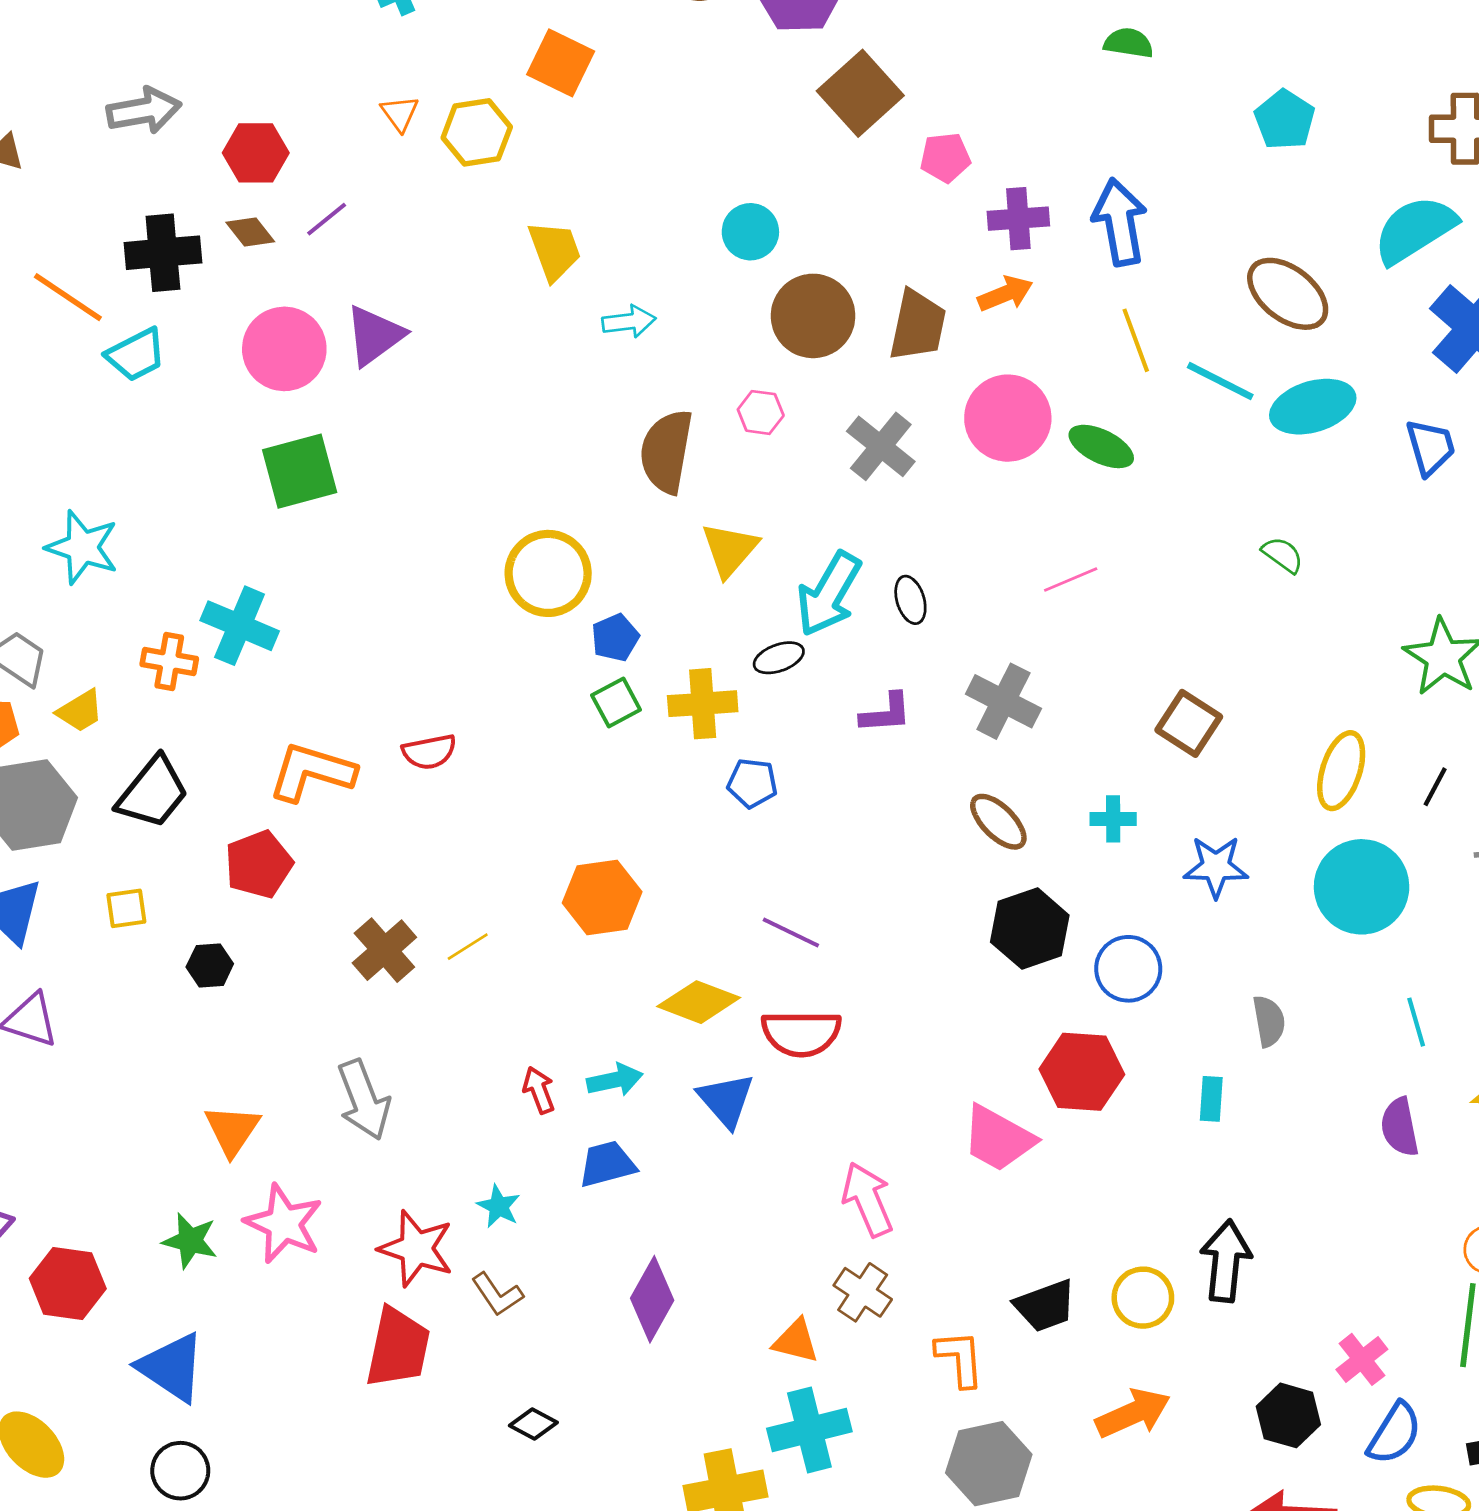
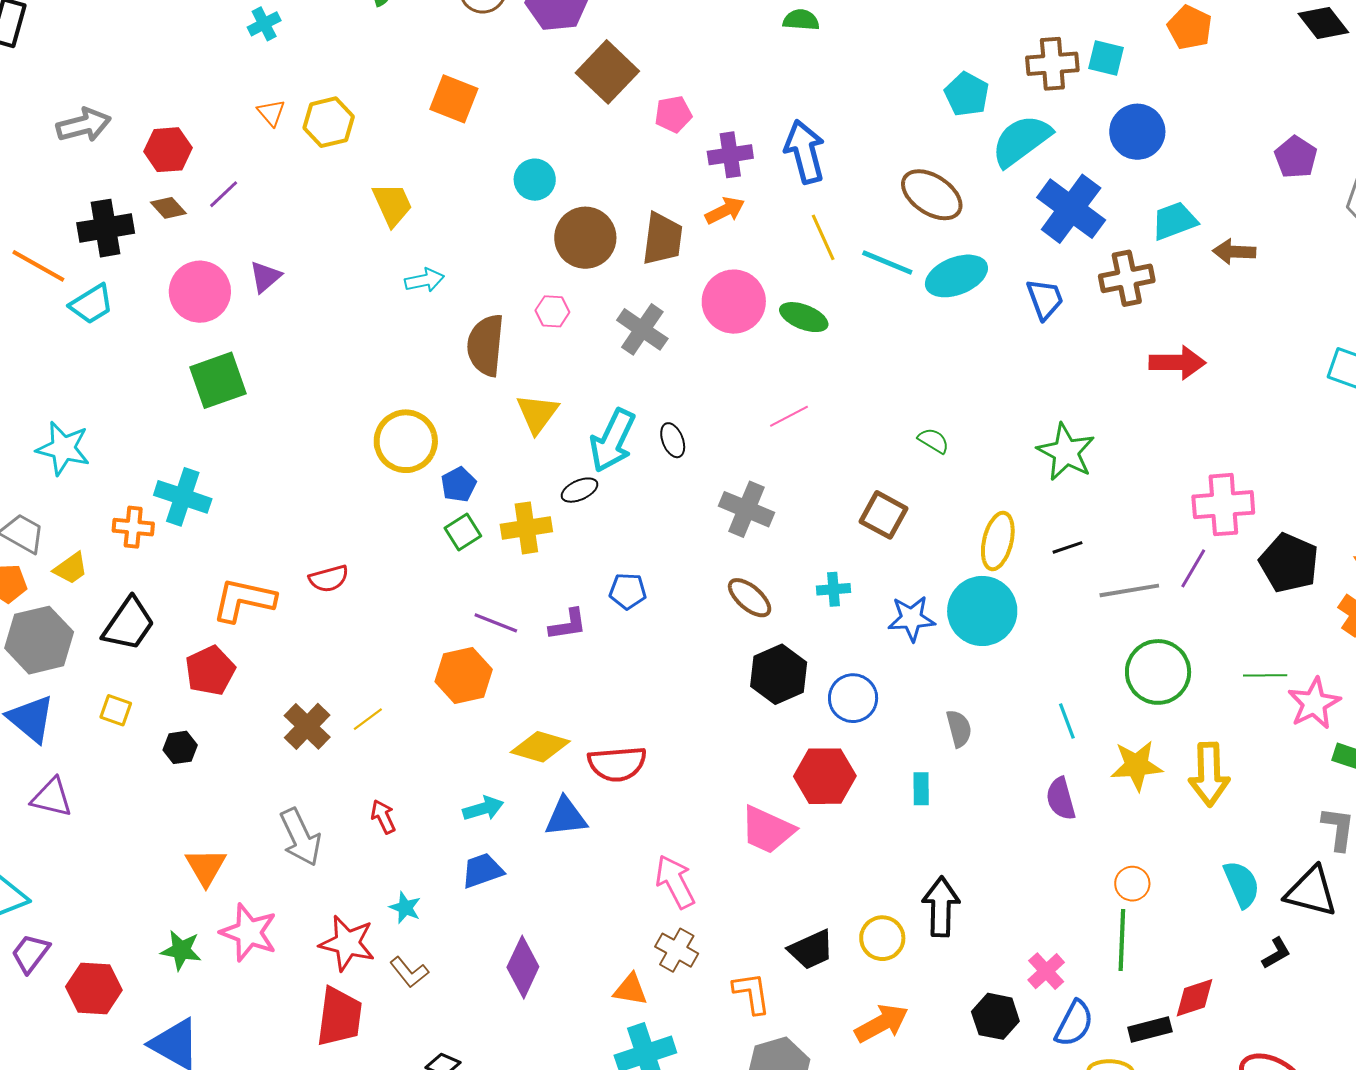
orange square: (561, 63) -> (454, 99), moved
cyan pentagon: (1285, 120) -> (967, 94), moved
cyan arrow: (629, 322) -> (424, 280), moved
purple triangle: (375, 335) -> (265, 277), size x0.7
green semicircle: (1283, 555) -> (933, 441), moved
purple L-shape: (886, 713) -> (568, 625), moved
blue pentagon: (752, 783) -> (628, 591), moved
black line: (1435, 787) -> (1067, 547), turned 48
cyan circle: (1362, 887) -> (982, 611), moved
yellow square: (126, 908) -> (116, 710), turned 32
purple line: (791, 932) -> (496, 623), moved
red arrow: (539, 1090) -> (383, 817), moved
blue triangle: (726, 1100) -> (566, 817), turned -51

